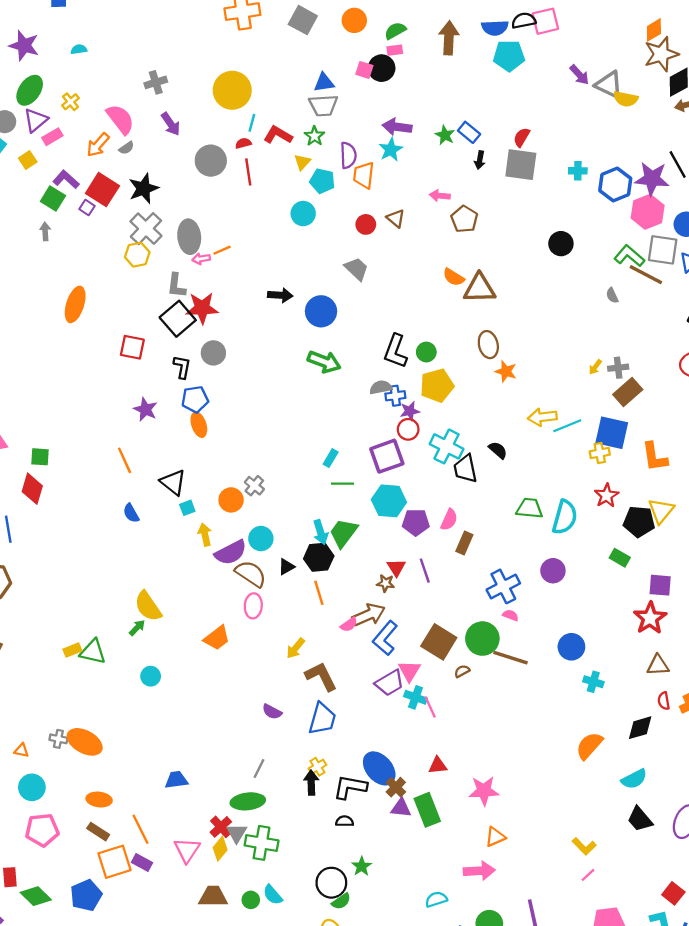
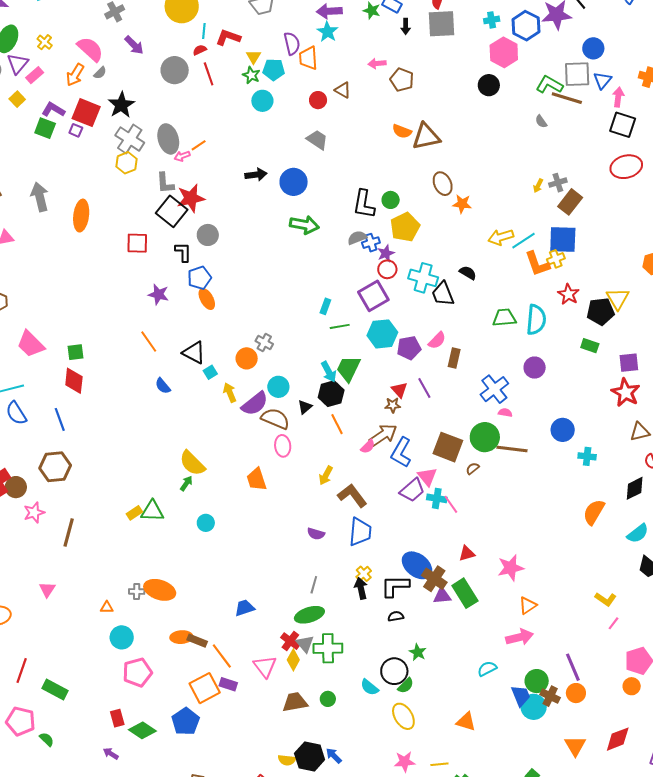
green star: (314, 136) -> (251, 75), moved
pink hexagon: (648, 212) -> (504, 52), moved
gray arrow: (45, 232) -> (40, 197), moved, size x1.8
orange L-shape: (655, 457) -> (537, 264), moved
pink semicircle: (449, 520) -> (437, 340), turned 30
orange trapezoid: (217, 638) -> (257, 479), turned 120
brown cross: (396, 787) -> (434, 579), size x1.4
brown rectangle: (98, 832) -> (197, 641), moved
cyan semicircle: (273, 895) -> (370, 687), moved

